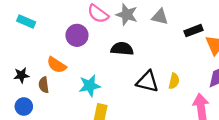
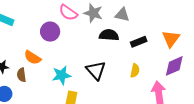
black rectangle: (194, 31) -> (139, 42), moved
black semicircle: (122, 49) -> (109, 35), moved
black triangle: (147, 82) -> (96, 70), moved, turned 35

